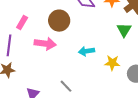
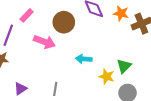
green triangle: (124, 30) -> (124, 66), moved
gray line: (66, 86) -> (55, 89), turned 40

